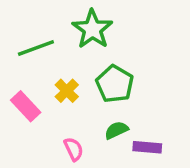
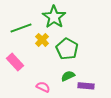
yellow cross: (67, 91) -> (42, 40), moved
pink semicircle: (74, 149) -> (43, 87), turned -40

